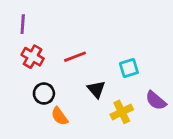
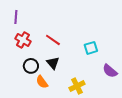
red line: (75, 57) -> (53, 40), turned 56
black triangle: (96, 89) -> (53, 63), moved
yellow cross: (122, 112) -> (77, 86), moved

